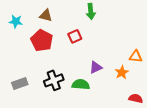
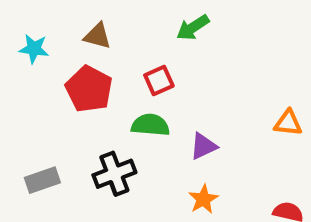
green arrow: (91, 11) -> (193, 28), turned 63
orange star: (122, 72) -> (203, 199), moved
green semicircle: (81, 84) -> (150, 125), moved

